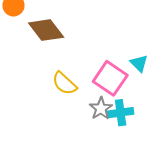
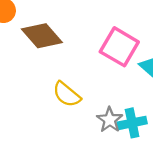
pink square: (110, 78) -> (119, 47), moved

